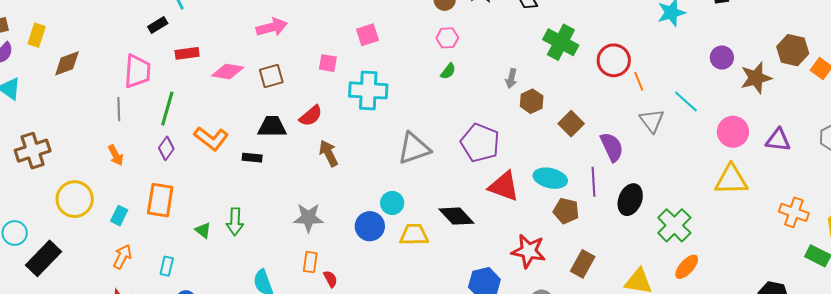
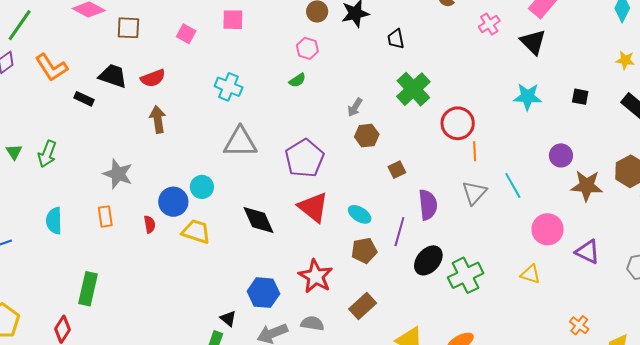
cyan cross: (368, 90) -> (229, 87), moved, size x0.7
brown square: (571, 124) -> (397, 170), size x0.7
cyan ellipse: (550, 178) -> (360, 214), size x0.7
yellow triangle: (731, 180) -> (530, 274), size x0.6
brown pentagon: (566, 211) -> (364, 250), turned 30
orange cross: (794, 212) -> (579, 325), size x0.7
green cross: (674, 225) -> (466, 275), moved
yellow trapezoid: (414, 235) -> (196, 232), moved
orange rectangle: (310, 262) -> (105, 216), turned -35
red semicircle: (330, 279) -> (150, 224), moved

